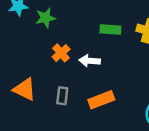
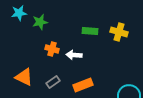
orange cross: (61, 53) -> (52, 49), turned -32
gray rectangle: (62, 96) -> (53, 82), turned 48

